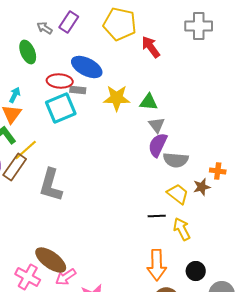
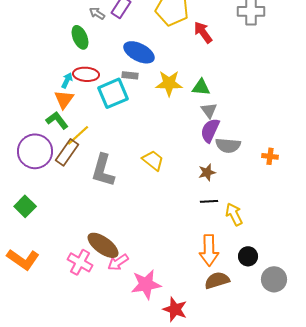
red ellipse: (60, 81) -> (86, 74), moved
brown star: (202, 187) -> (207, 172), moved
yellow trapezoid: (178, 194) -> (153, 160), moved

